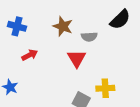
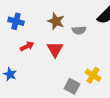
red triangle: (77, 58) -> (55, 49), moved
yellow cross: (105, 88) -> (93, 75), turned 35

